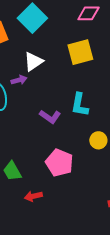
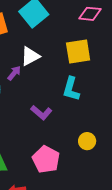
purple arrow: (19, 80) -> (14, 73), turned -42
cyan L-shape: (80, 105) -> (71, 89), moved

